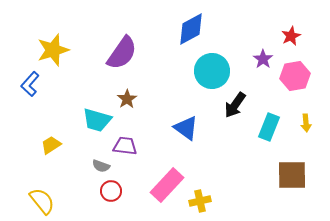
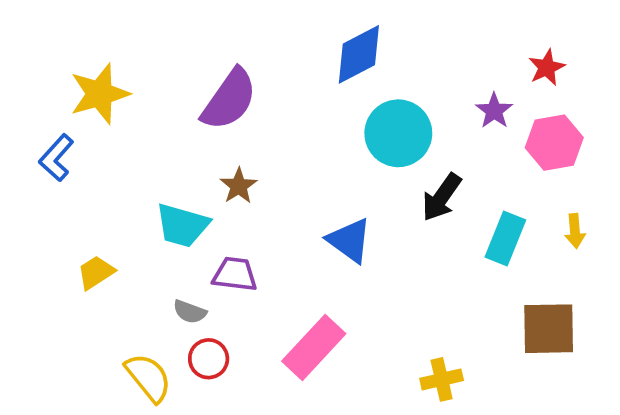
yellow semicircle: (42, 201) -> (148, 378), moved
yellow cross: (200, 201) -> (442, 379), moved

